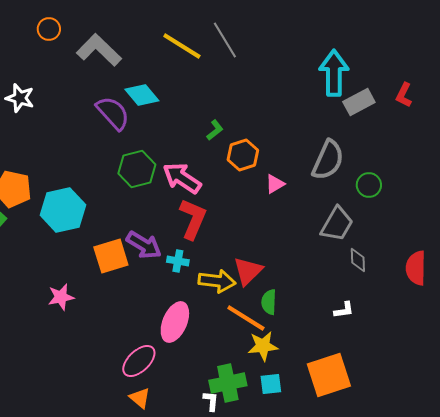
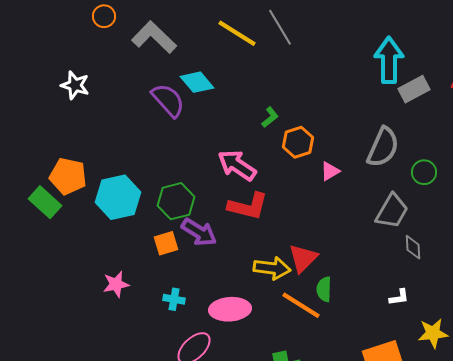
green hexagon: (137, 169) -> (176, 201), moved
red L-shape: (193, 219) -> (248, 206), turned 81
orange square: (111, 256) -> (166, 243), size x0.7
cyan cross: (178, 261) -> (174, 299), moved
pink ellipse: (175, 322) -> (230, 309), turned 63
yellow star: (263, 346) -> (433, 333), moved

